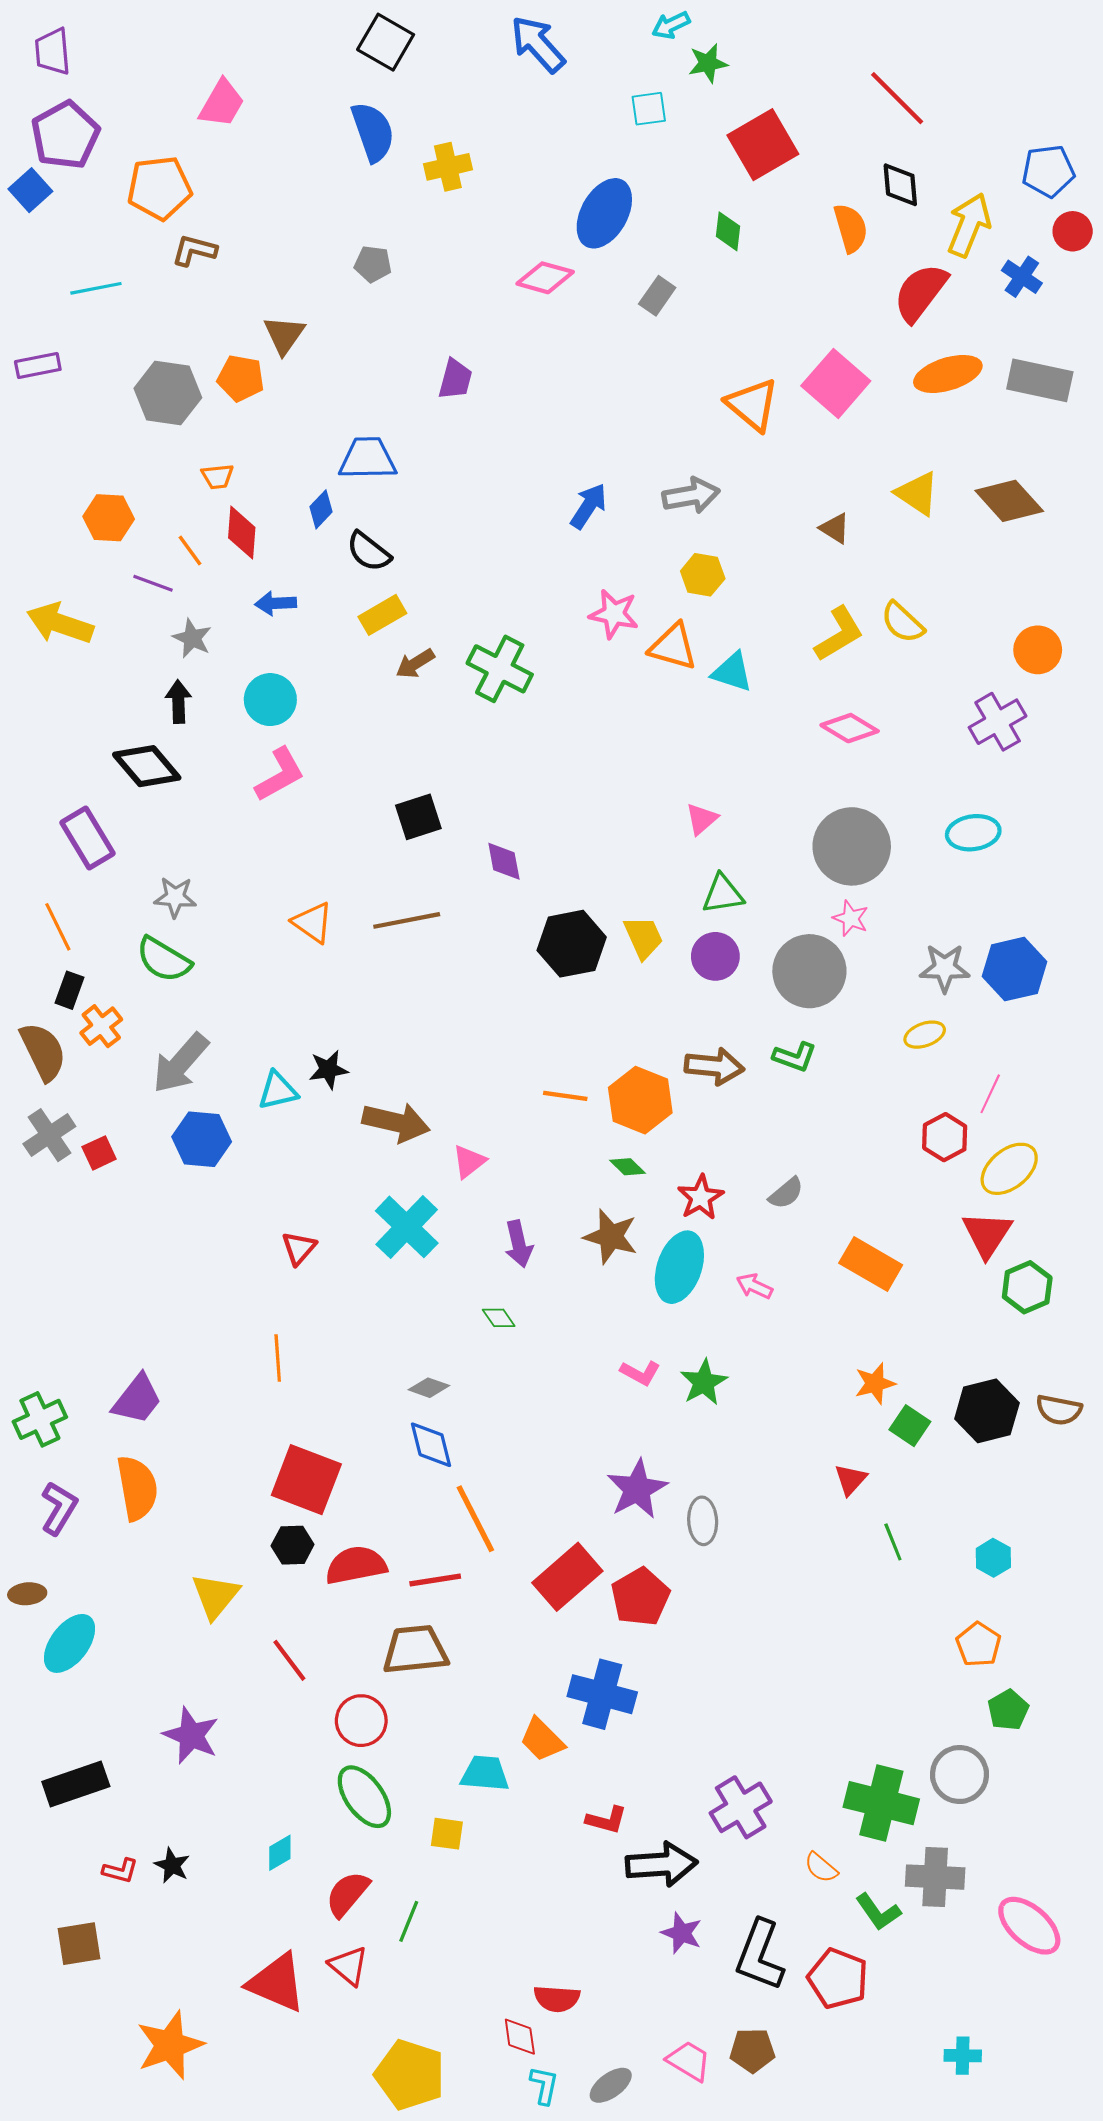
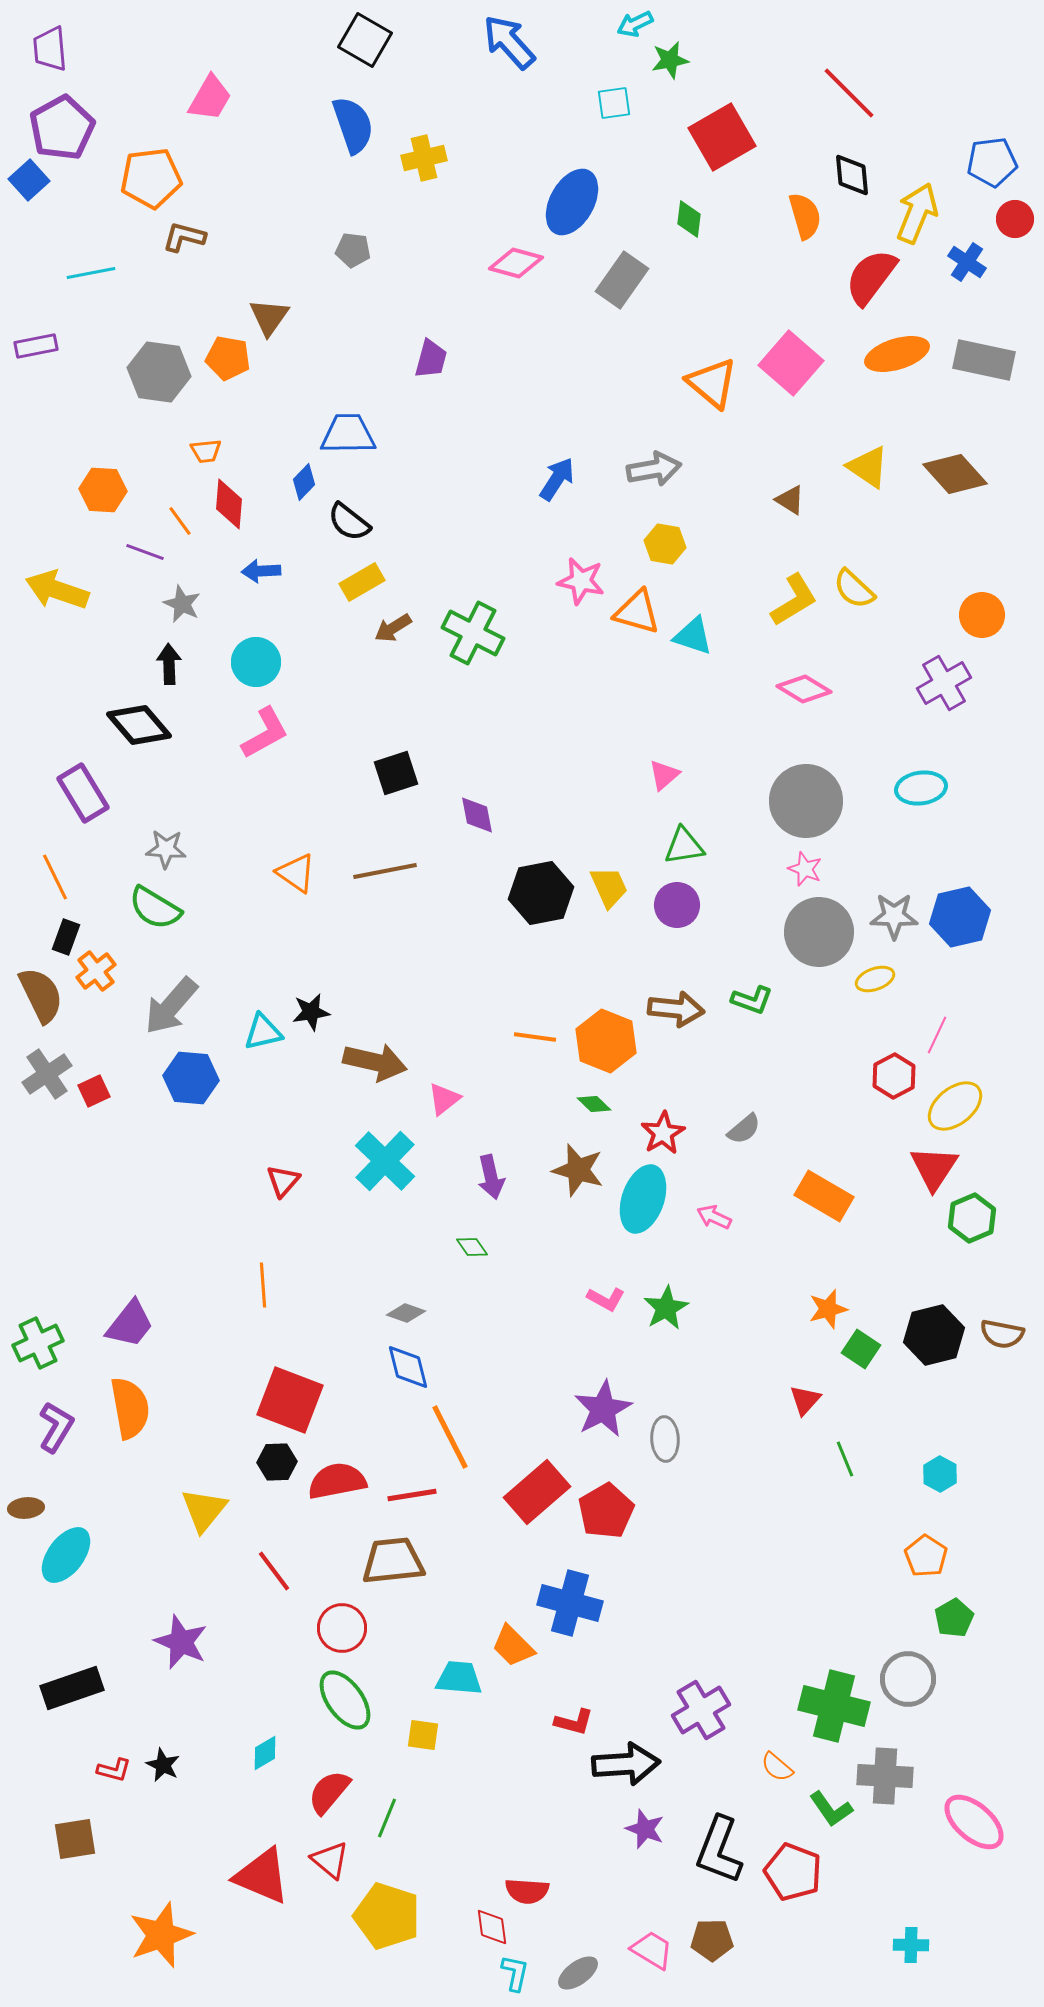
gray rectangle: (657, 296) -> (622, 280), size x1.5
gray circle: (809, 971) -> (819, 932), moved
yellow pentagon: (410, 2075) -> (387, 1916), moved

